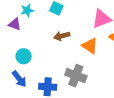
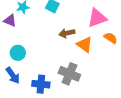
brown arrow: (62, 36) -> (67, 33), moved

